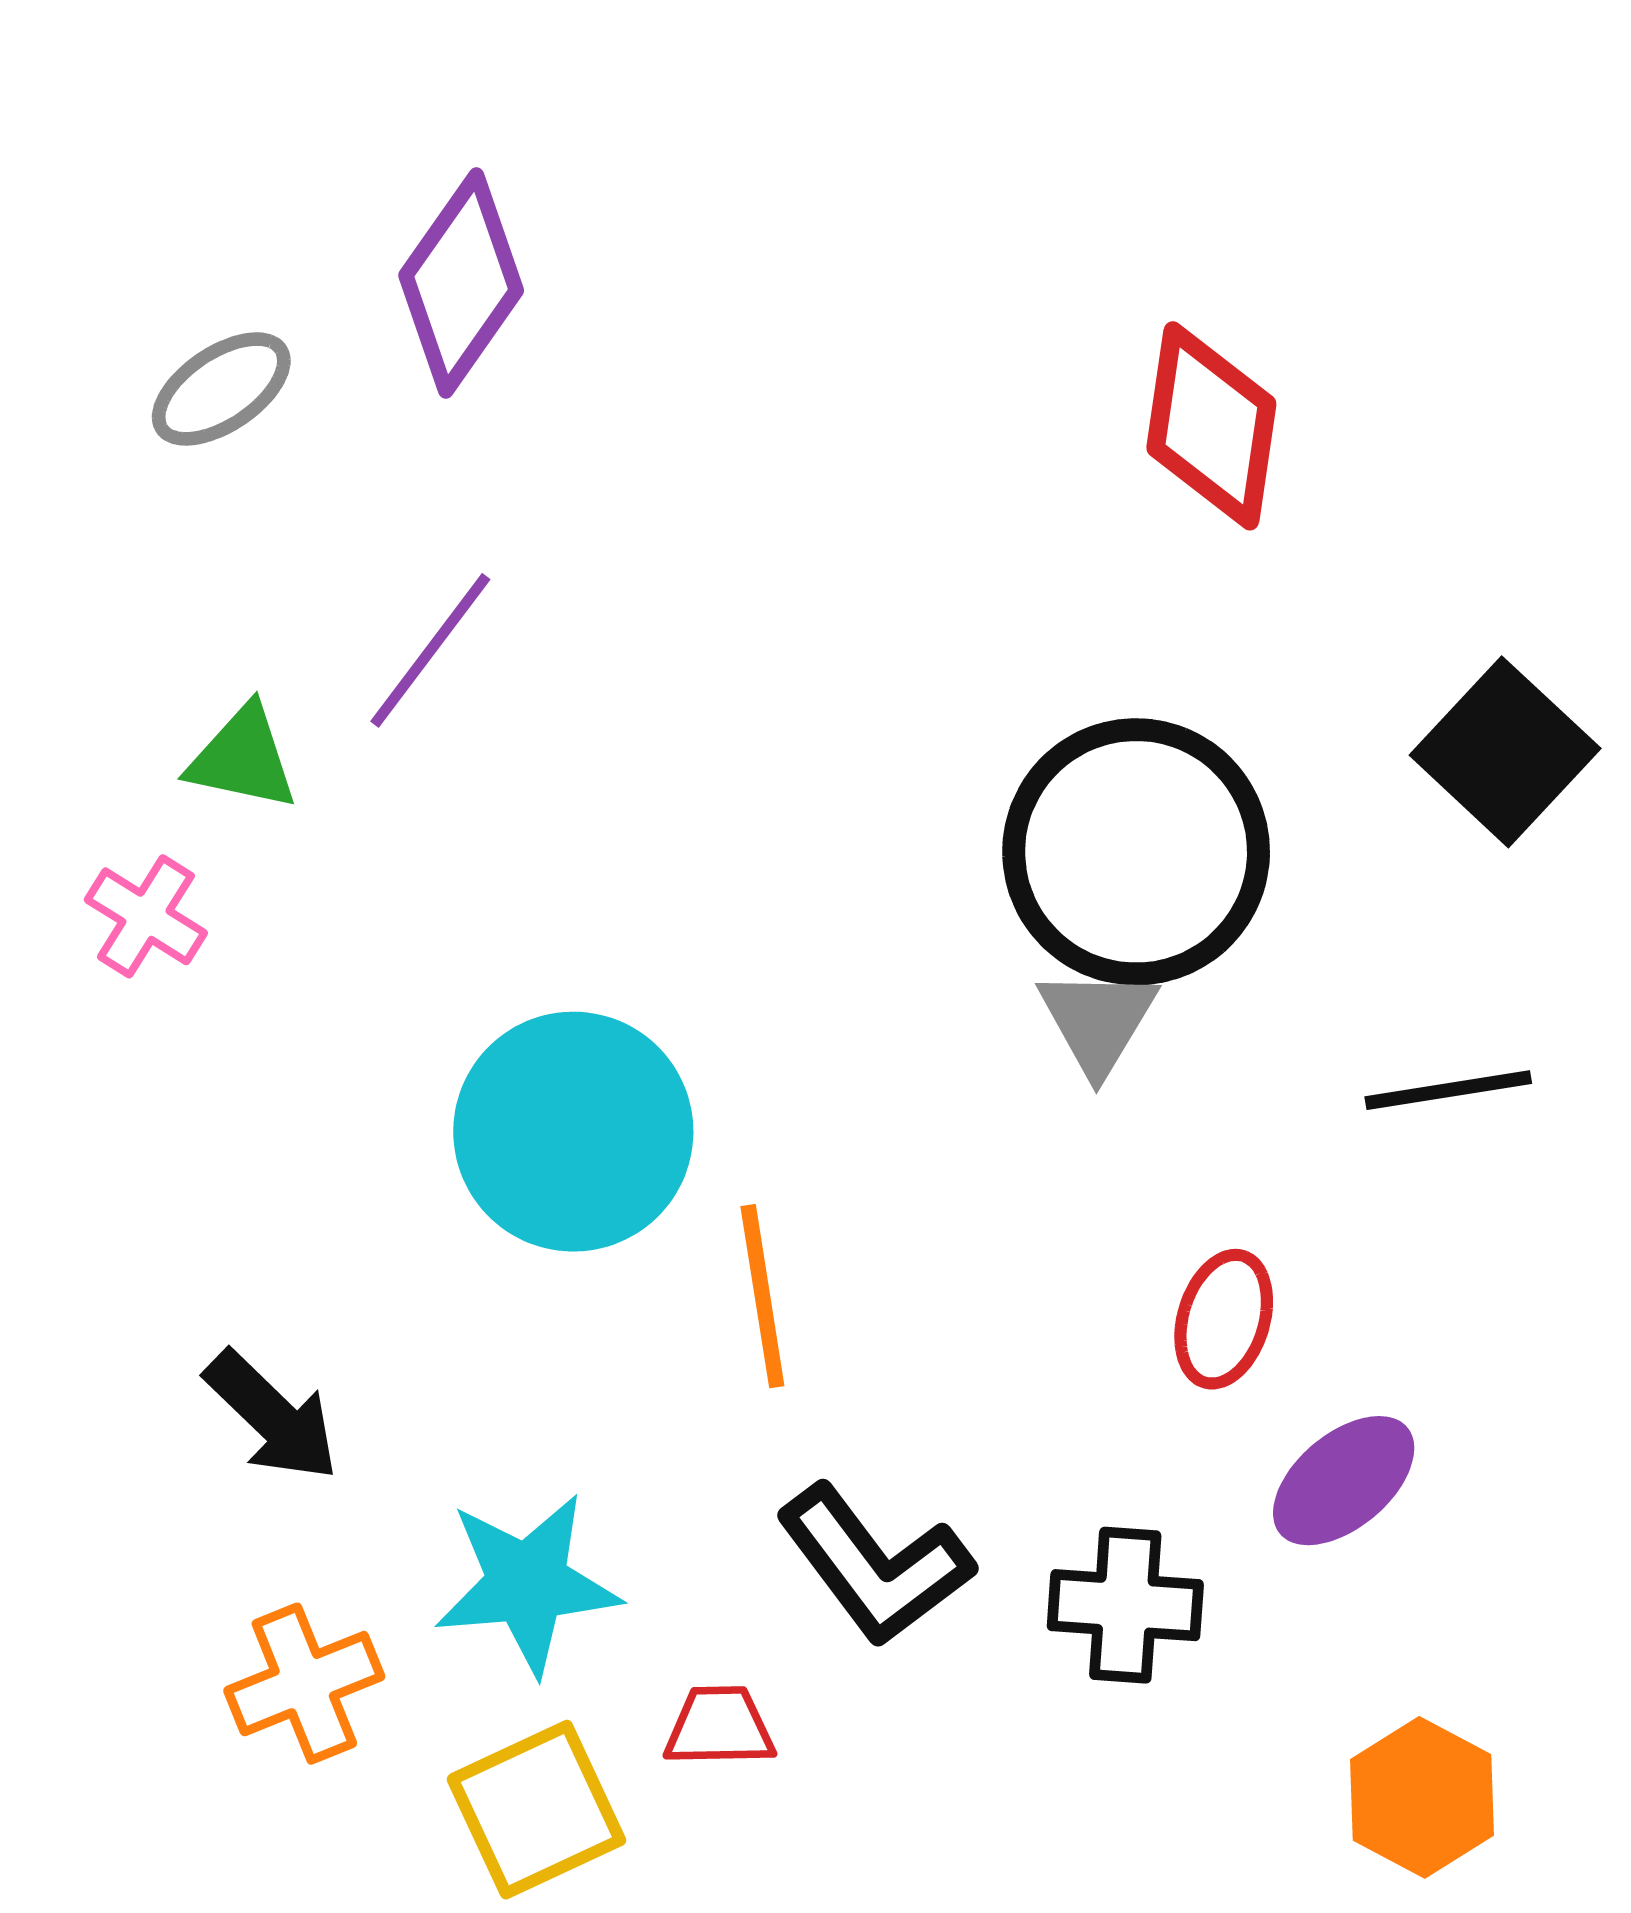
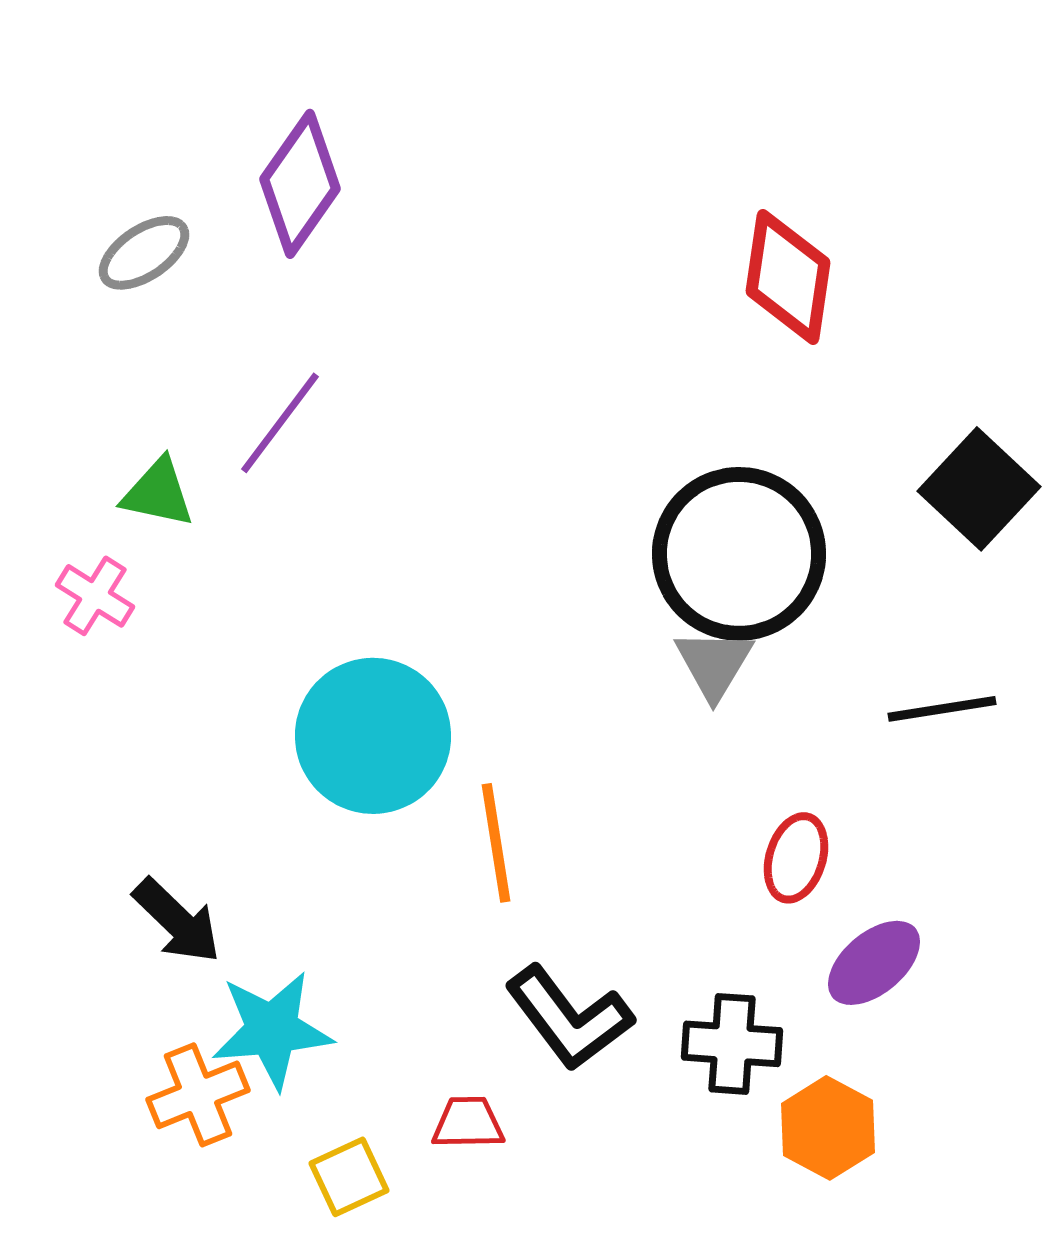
cyan star: (527, 1584) -> (272, 1030), moved
orange hexagon: (1422, 1797) -> (828, 1128), moved
yellow square: (536, 1810) -> (349, 1177), size x0.7

